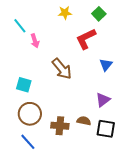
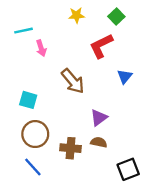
cyan line: (20, 26) -> (24, 31), turned -63
purple triangle: (103, 100) -> (99, 118), moved
black square: (106, 129) -> (128, 169), moved, turned -30

